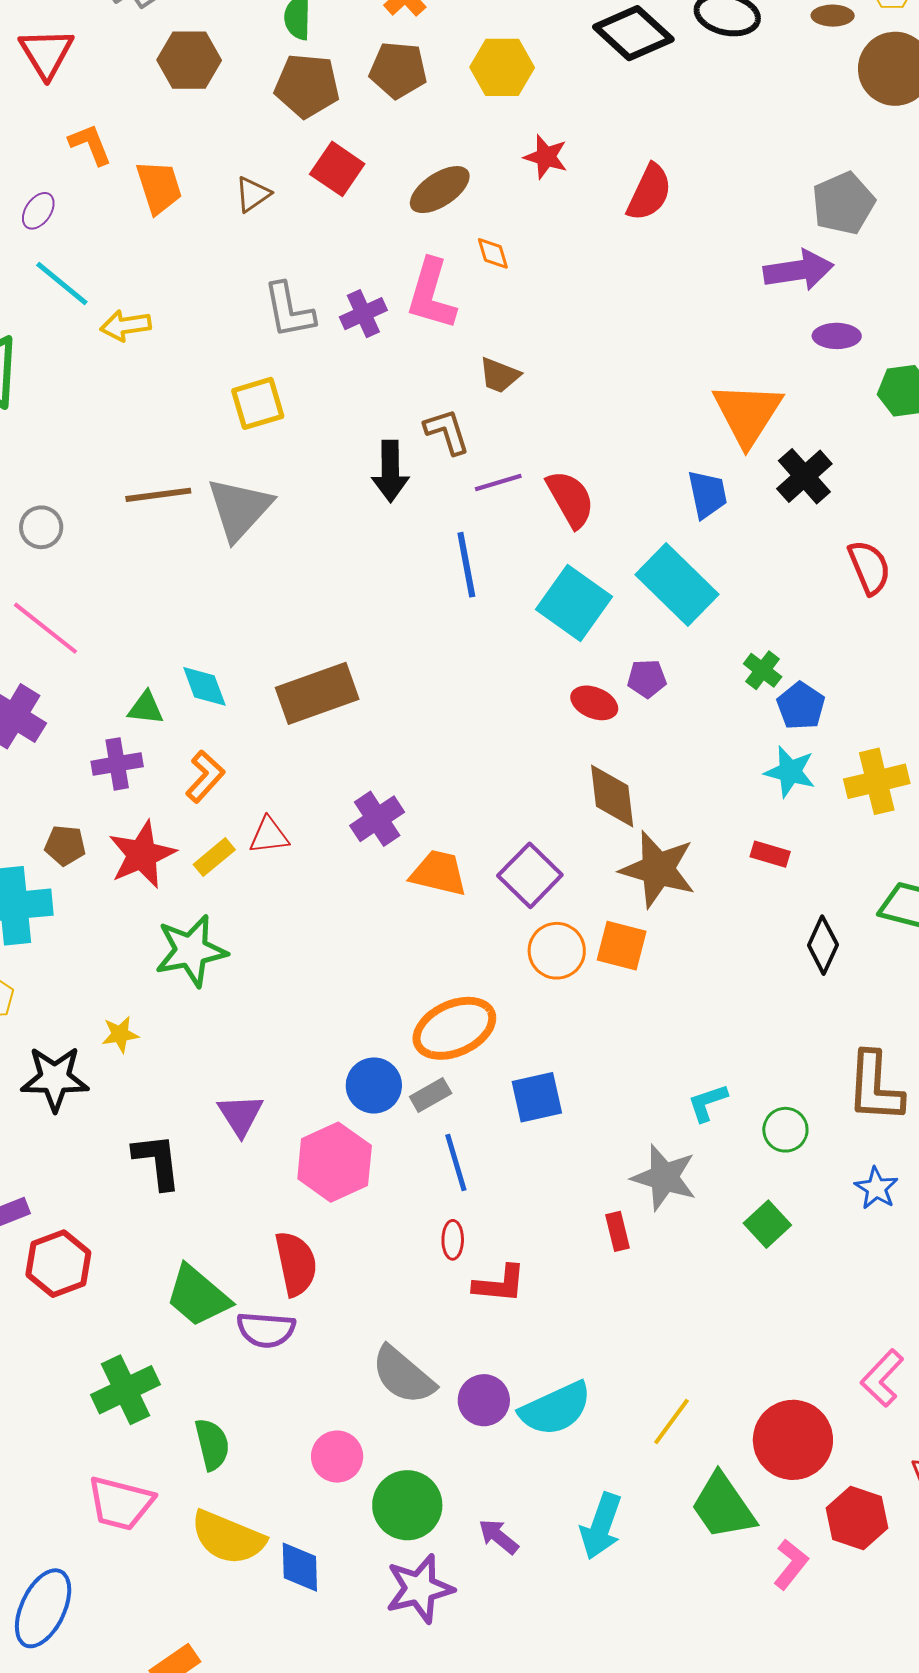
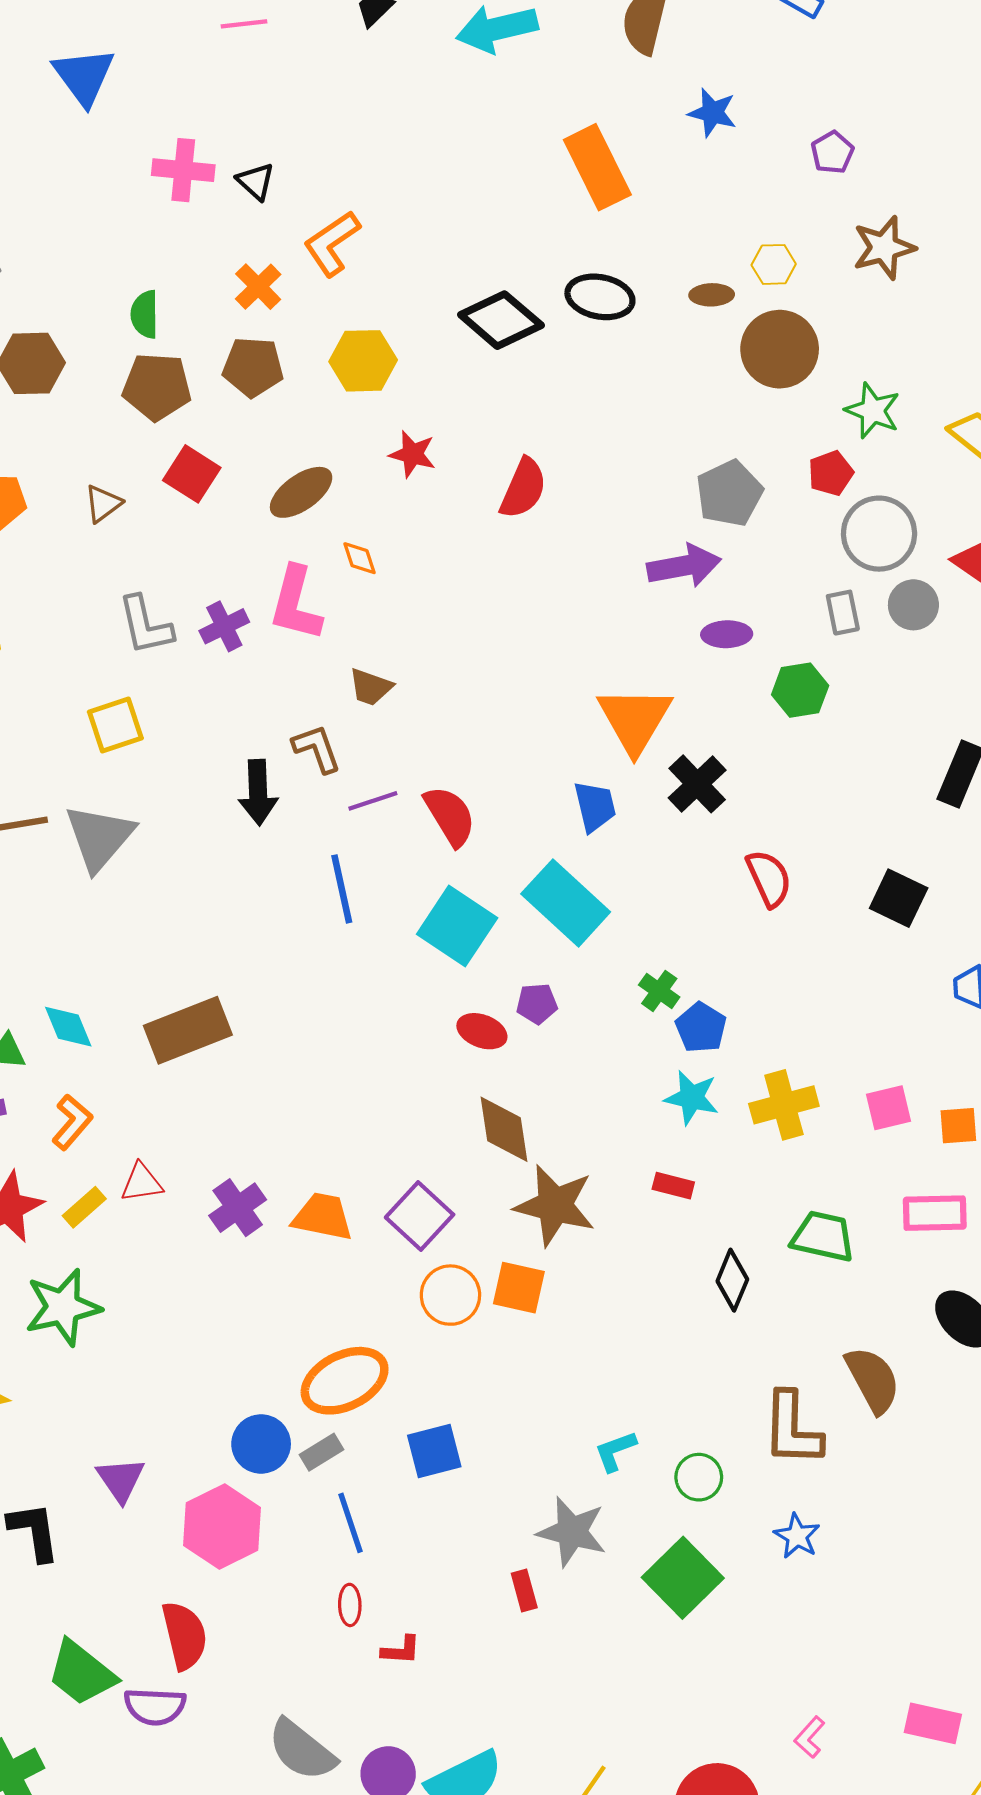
purple cross: (377, 819) -> (238, 1208), moved
green square: (767, 1224) -> (683, 1578), size x1.6
red L-shape: (500, 1284) -> (401, 1650), size x0.7
pink L-shape: (882, 1378) -> (810, 1737), size x0.7

